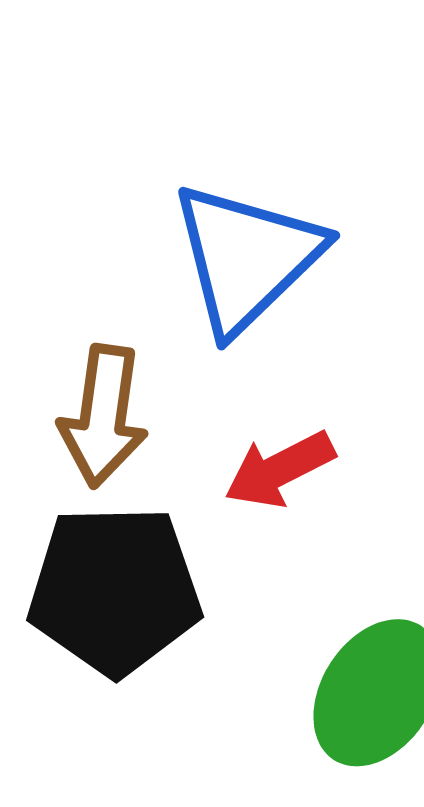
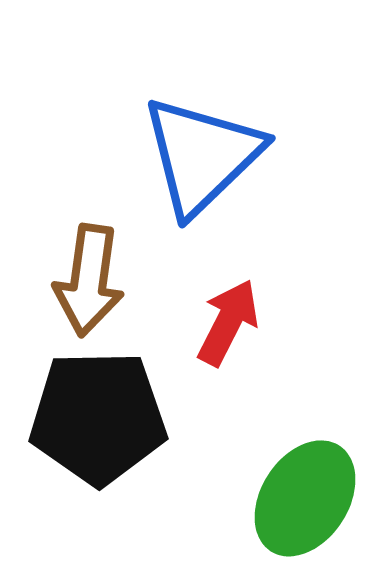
red arrow: (280, 469) -> (228, 322), turned 144

